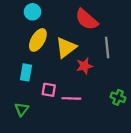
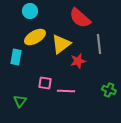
yellow ellipse: (38, 40) -> (35, 37), turned 30
cyan rectangle: (26, 72) -> (16, 57), moved

